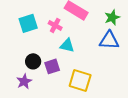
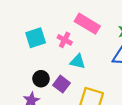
purple square: (52, 66) -> (61, 84), turned -35

